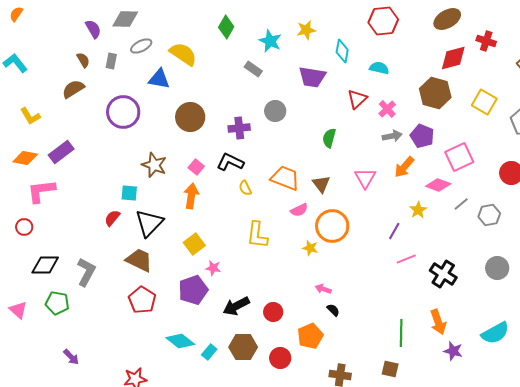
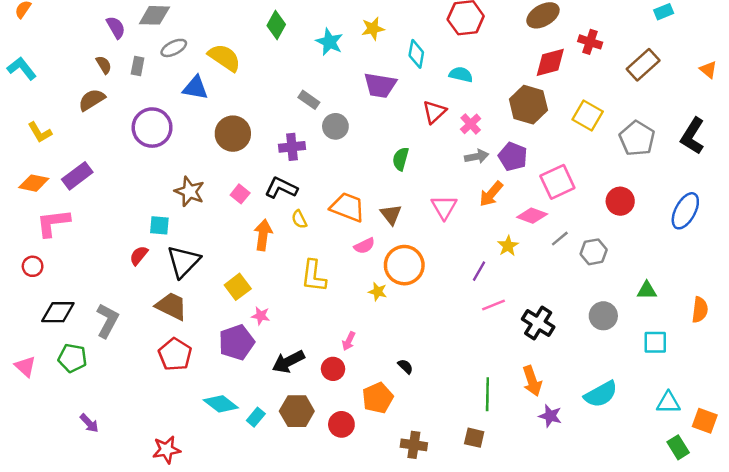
gray rectangle: (253, 69) -> (309, 100), moved
orange arrow: (191, 196) -> (263, 235), moved
pink arrow: (323, 289) -> (349, 341), moved, turned -84

